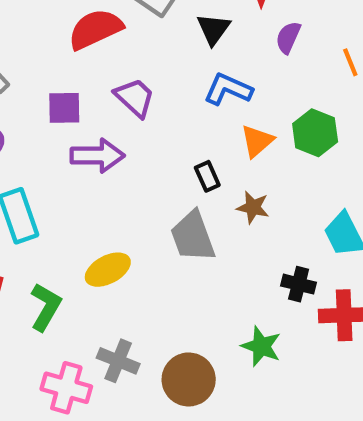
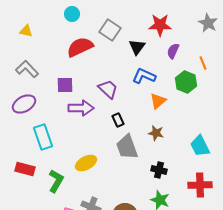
purple trapezoid: (135, 98) -> (108, 89), moved
green hexagon: (315, 133) -> (186, 82), moved
black rectangle: (207, 176) -> (118, 120), moved
black cross: (299, 284) -> (159, 170), moved

